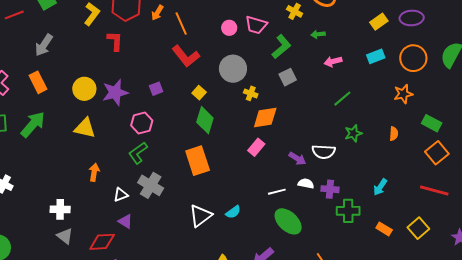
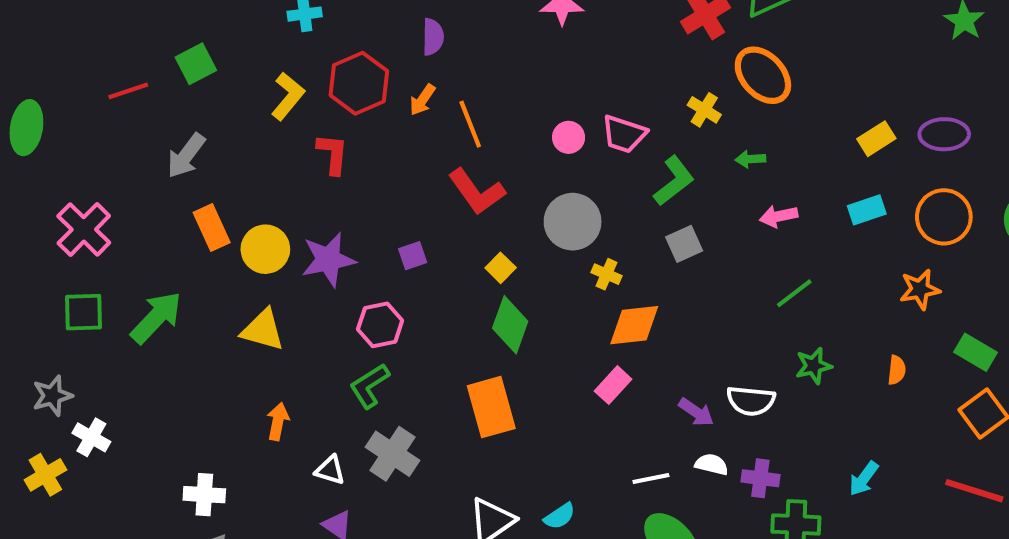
orange rectangle: (38, 82) -> (212, 227), moved
white triangle: (121, 195) -> (330, 470), turned 35

